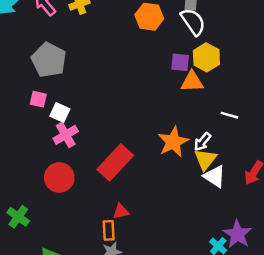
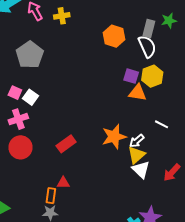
pink square: (38, 99) -> (15, 93), moved
pink cross: (66, 135) -> (18, 119), moved
red rectangle: (115, 162) -> (66, 144), size x0.7

